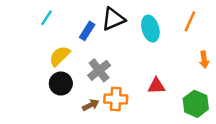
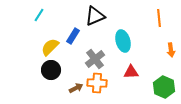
orange line: (190, 21) -> (159, 18), turned -30
cyan ellipse: (150, 29) -> (123, 41), moved
blue rectangle: (87, 31) -> (73, 36), moved
gray cross: (99, 70) -> (95, 59), moved

